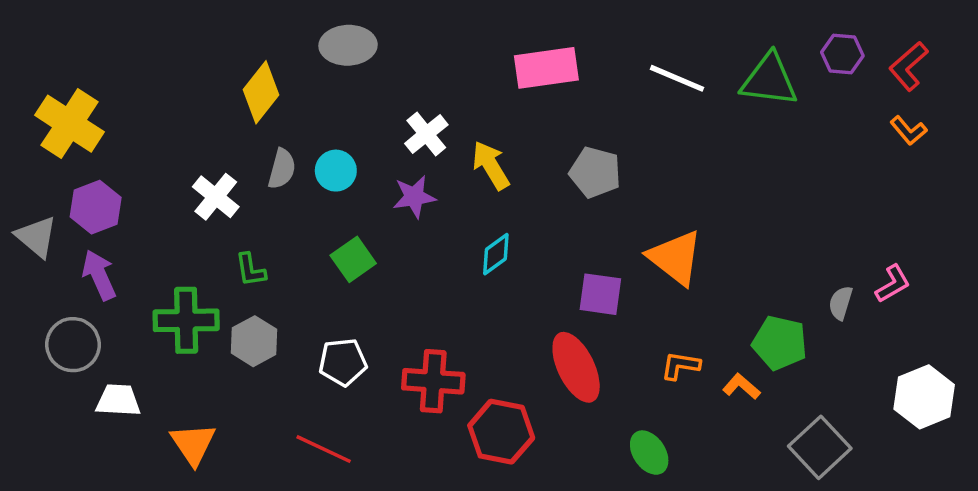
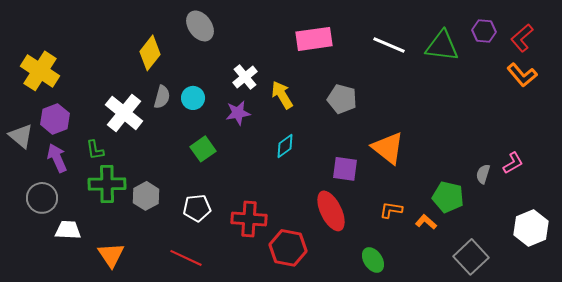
gray ellipse: (348, 45) -> (200, 26), turned 56
orange L-shape: (908, 131) -> (522, 75), size x1.4
white cross: (216, 197) -> (124, 113), size x1.4
green L-shape: (251, 270) -> (95, 150), moved

